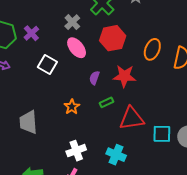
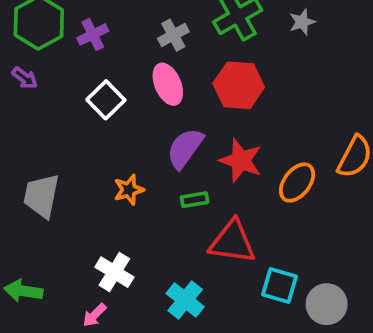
orange ellipse: (152, 49) -> (297, 183), moved
purple semicircle: (94, 78) -> (185, 148), size x1.6
white cross: (76, 151) -> (114, 272), turned 36

